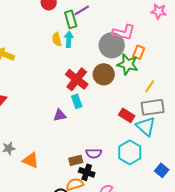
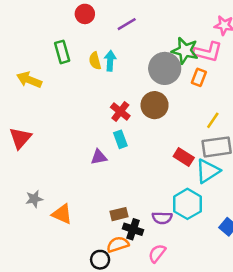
green rectangle: (71, 19) -> (62, 52), moved
pink L-shape: (124, 32) -> (208, 52), moved
green star: (128, 64) -> (185, 51), moved
red cross: (77, 79) -> (120, 111), size x0.7
cyan triangle: (146, 126) -> (208, 171), turned 45
purple semicircle: (94, 153) -> (162, 218), moved

